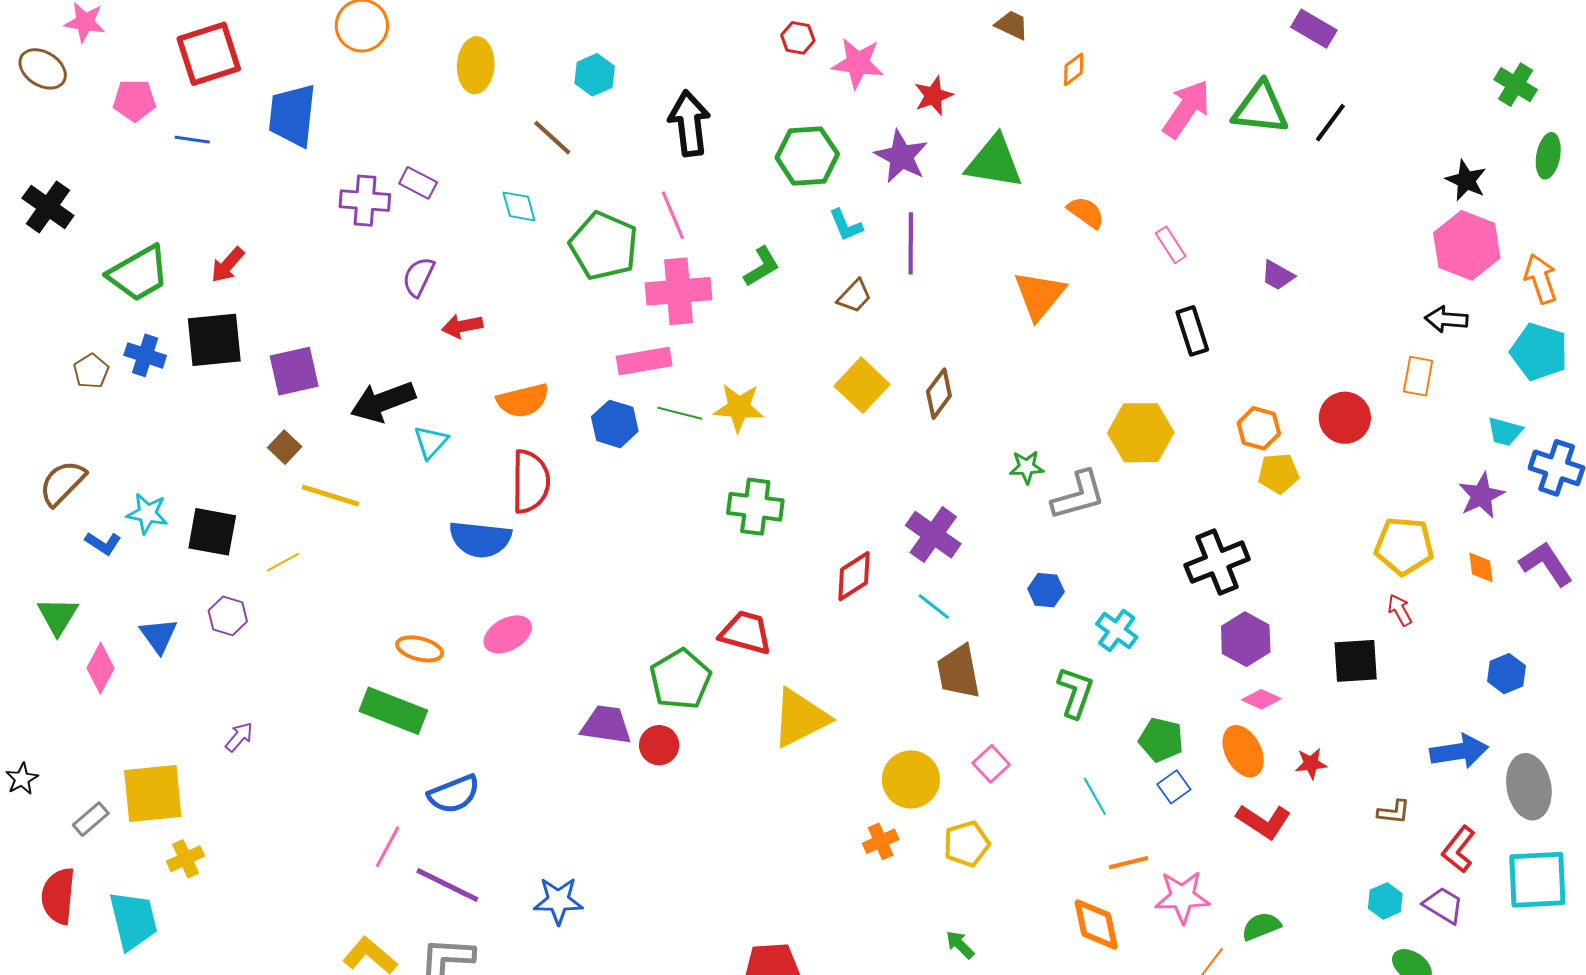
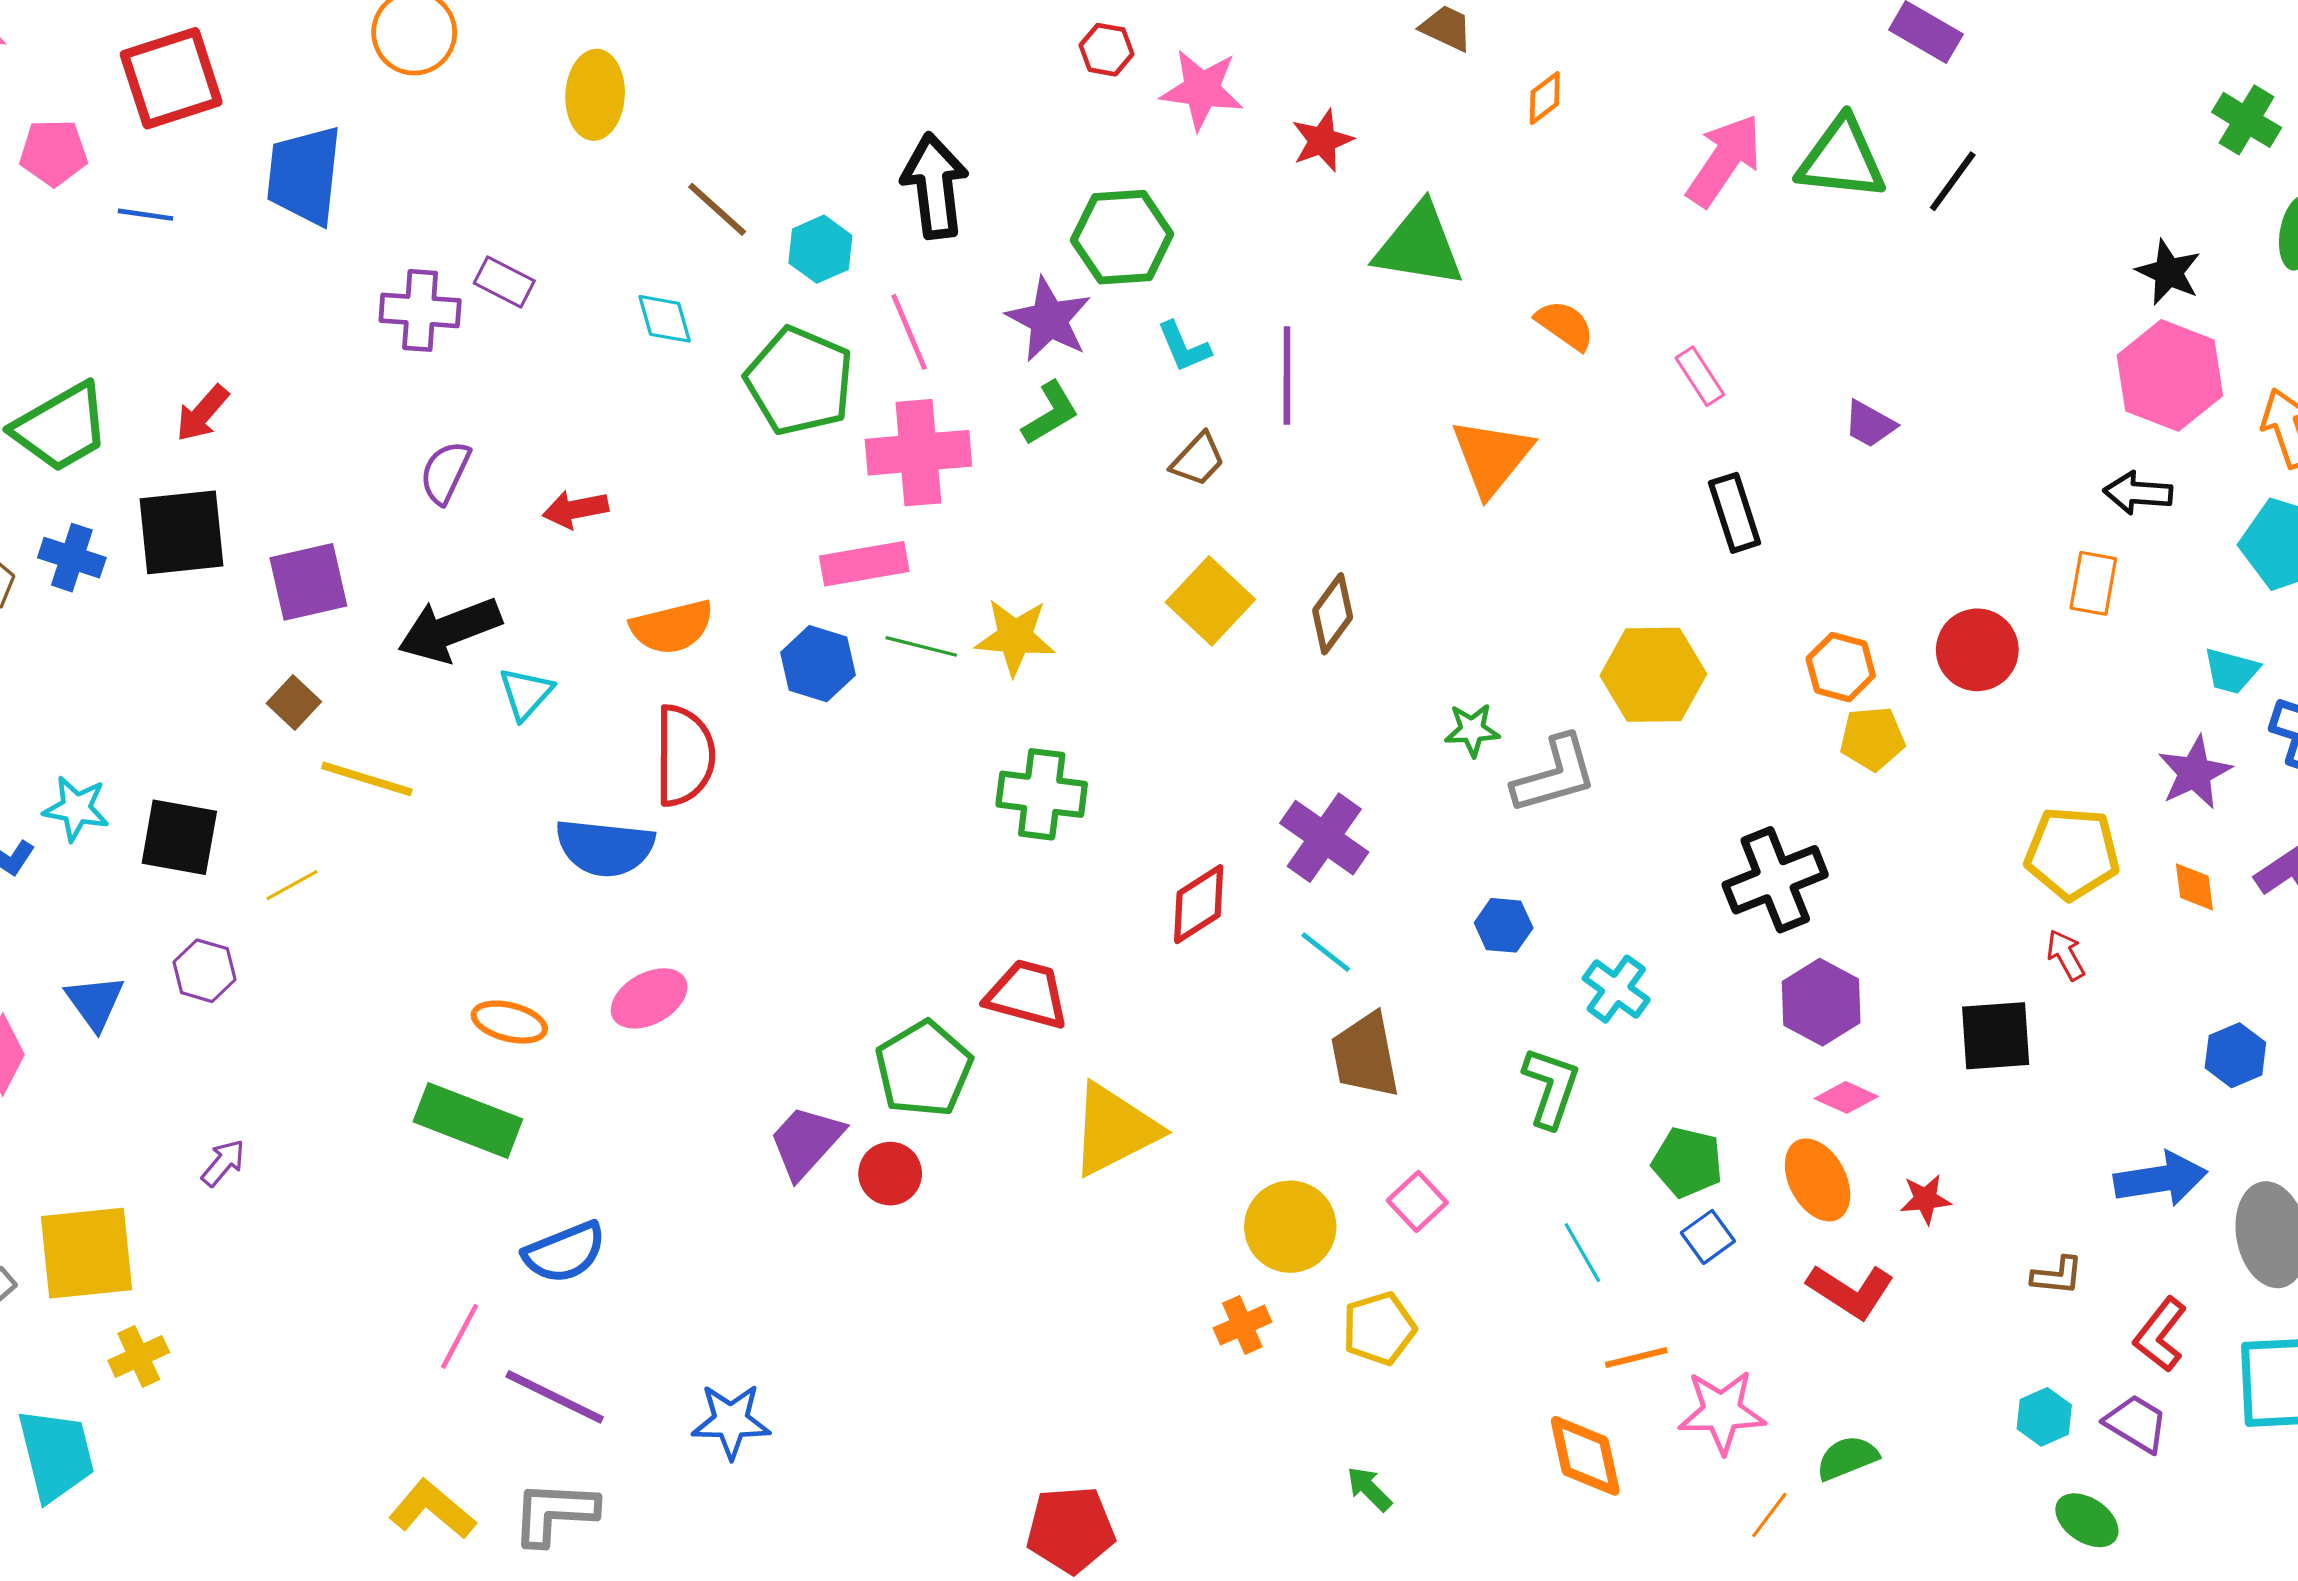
cyan hexagon: (595, 75) -> (820, 249), moved
purple star: (901, 156) -> (1049, 319), moved
purple semicircle: (419, 277) -> (445, 472), moved
purple trapezoid: (606, 725) -> (806, 1142), turned -56

